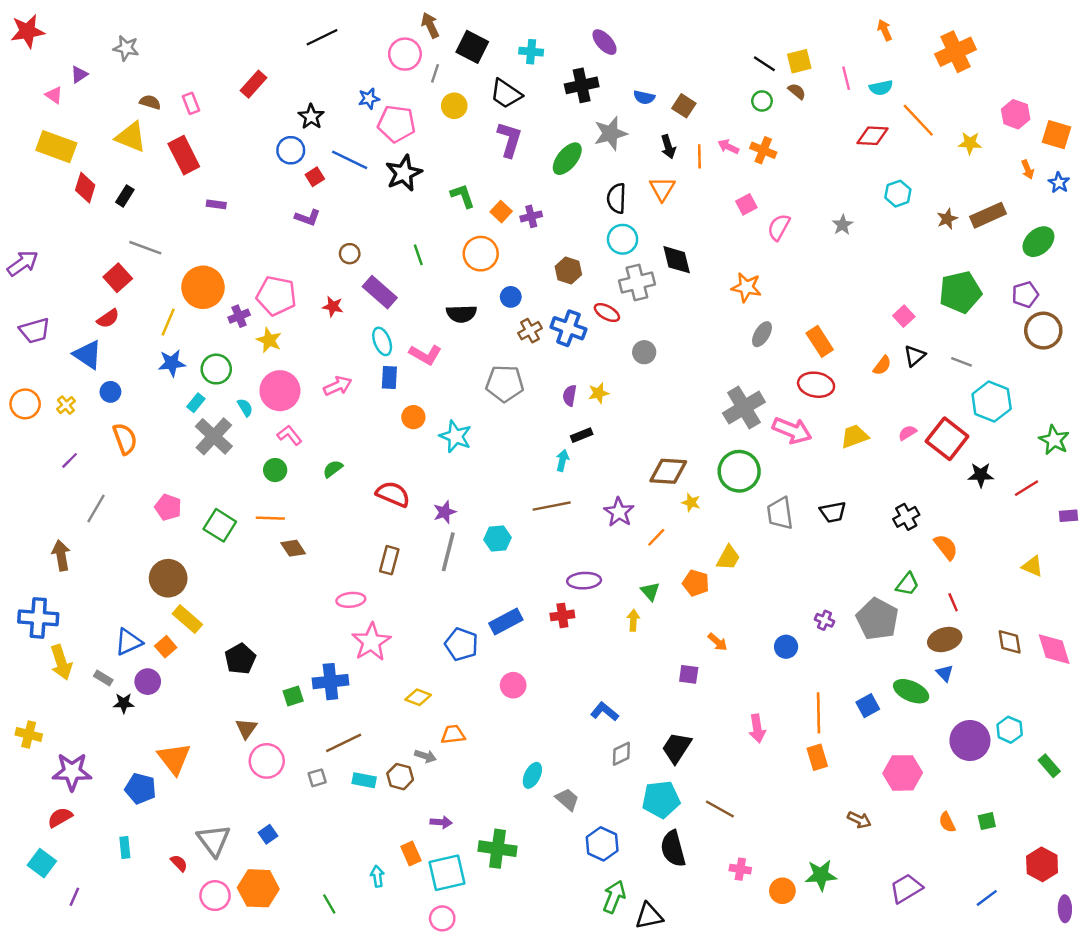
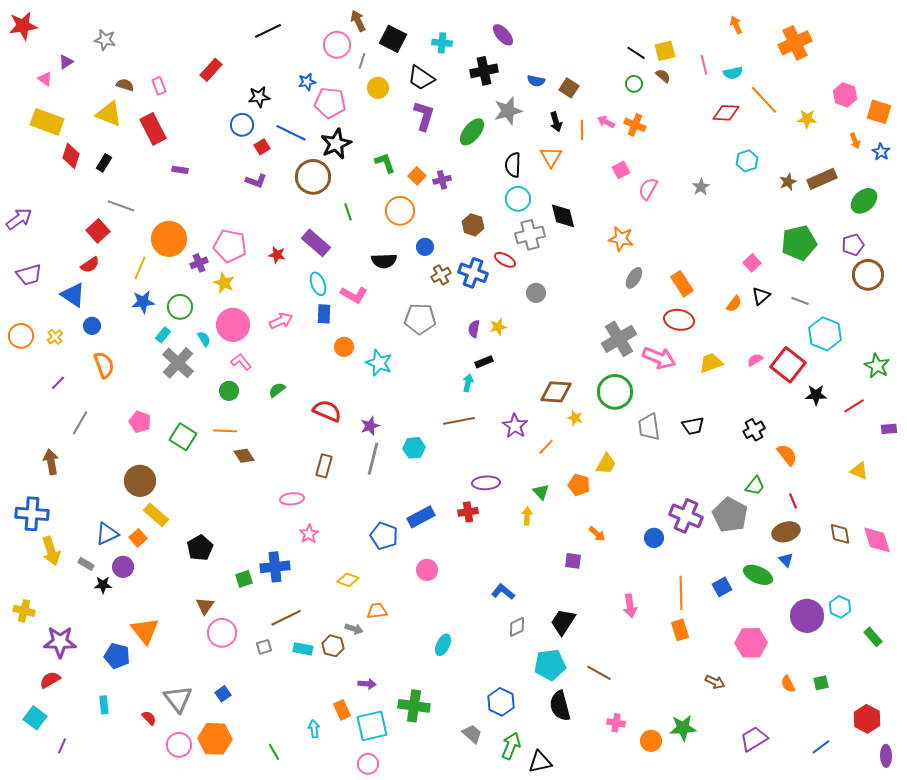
black star: (311, 117) -> (259, 97), turned 30
brown circle: (350, 254) -> (313, 177), moved, size x2.0
purple cross: (824, 620) -> (686, 516), size x2.0
pink star: (371, 642) -> (309, 534), size x0.6
gray trapezoid: (567, 799) -> (472, 734), moved

